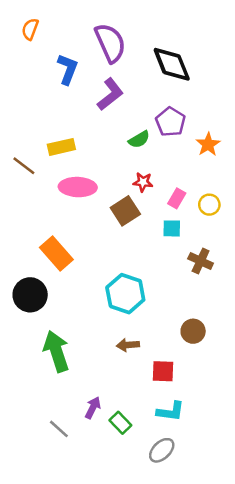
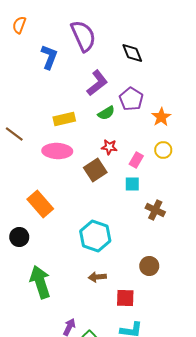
black diamond: (172, 64) -> (132, 53), size x0.7
purple L-shape: (110, 94) -> (97, 83), moved
yellow rectangle: (61, 147) -> (64, 119), moved
yellow circle: (209, 205) -> (163, 150), moved
black circle: (30, 295) -> (19, 237), size x0.7

